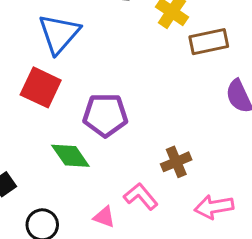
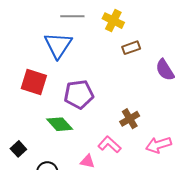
blue triangle: (59, 34) -> (58, 45), moved
brown rectangle: (209, 42) -> (131, 48), moved, size x0.7

